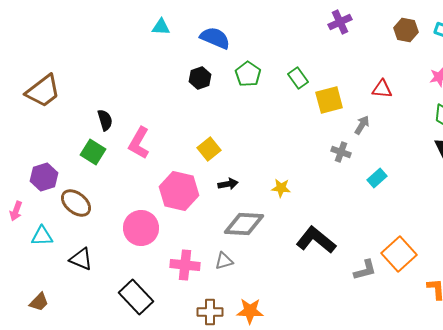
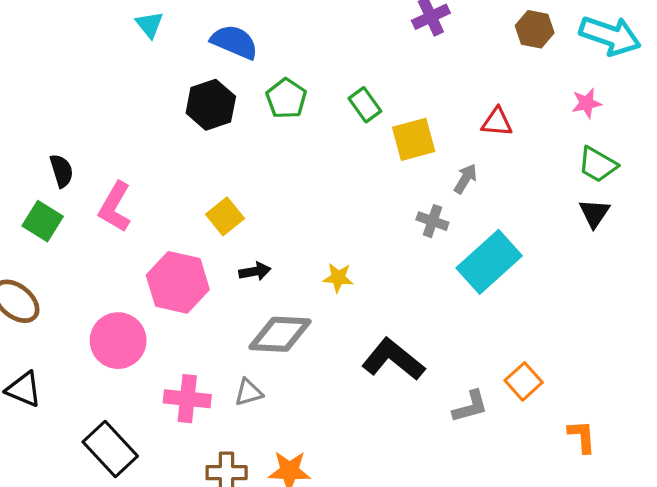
cyan triangle: (161, 27) -> (150, 25), turned 48
black hexagon: (200, 78) -> (211, 105), size x1.4
cyan rectangle: (377, 178) -> (489, 262), size x2.0
orange square: (399, 254) -> (524, 381), size x0.7

